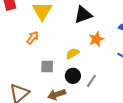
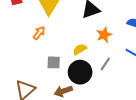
black circle: (73, 76) -> (80, 72), size x1.5
gray line: (91, 81) -> (105, 64), moved

